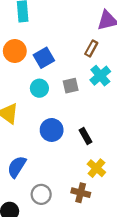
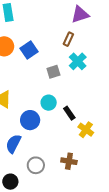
cyan circle: (39, 88) -> (49, 103), moved
blue circle: (52, 130) -> (30, 120), moved
yellow cross: (96, 168) -> (86, 130), moved

